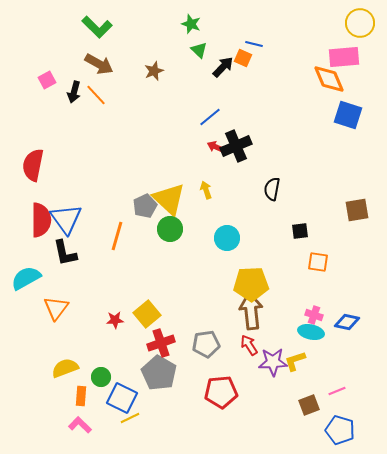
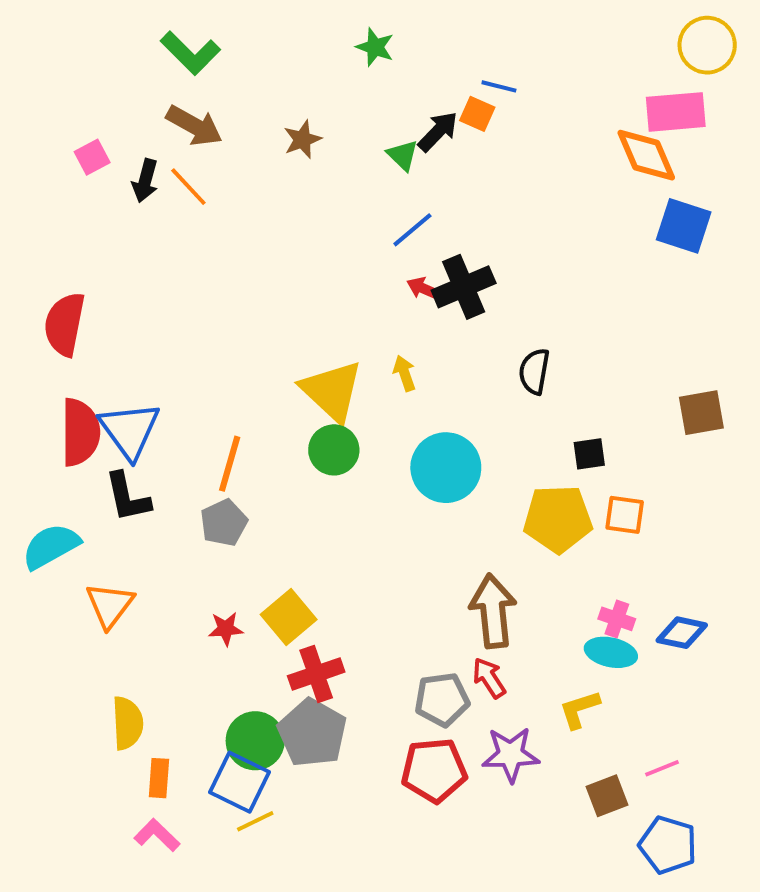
green triangle: (199, 50) -> (403, 155), moved
gray pentagon: (145, 206) -> (224, 523), moved
cyan circle: (227, 238) -> (446, 468), size x1.4
yellow pentagon: (251, 284) -> (558, 519), moved
gray pentagon: (206, 344) -> (442, 699), moved
purple star: (273, 362) -> (511, 755), moved
yellow semicircle: (65, 368) -> (127, 723), turned 108
green circle: (101, 377) -> (255, 741), moved, size x1.5

